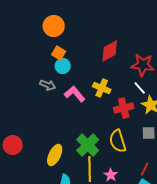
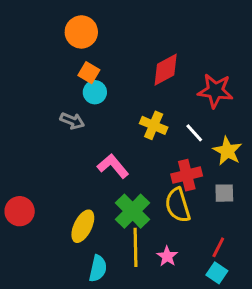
white line: (140, 88) -> (194, 133), moved
pink L-shape: (75, 94) -> (113, 166), moved
red cross: (124, 108) -> (187, 175), moved

